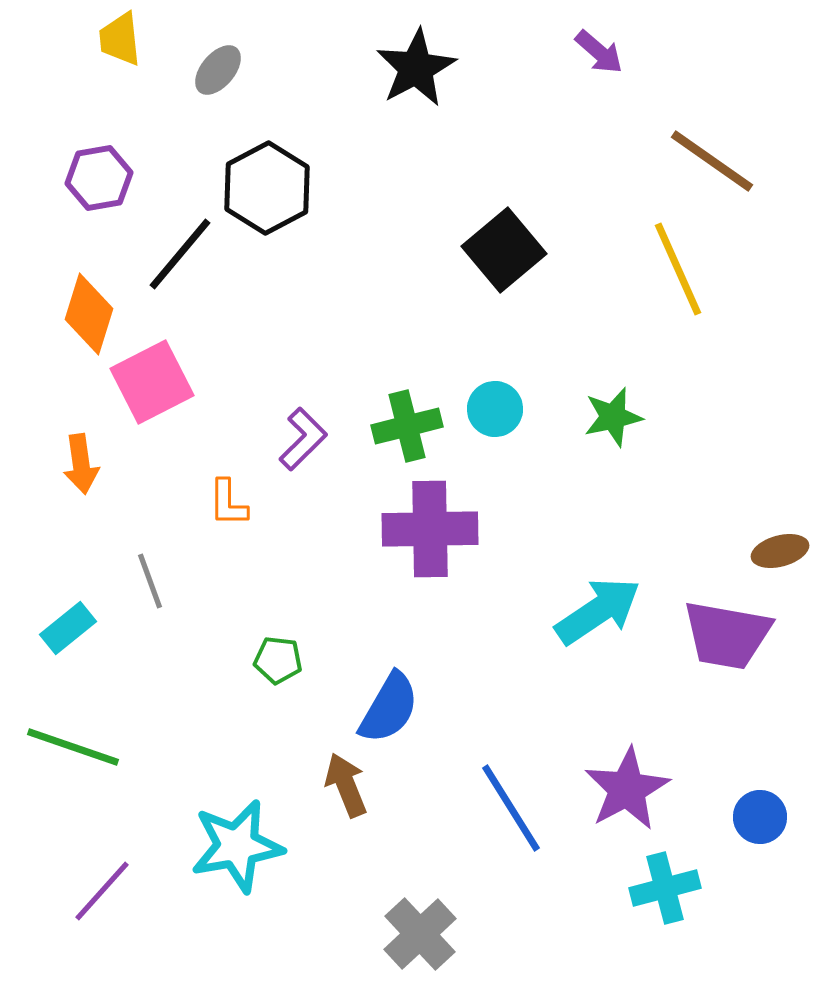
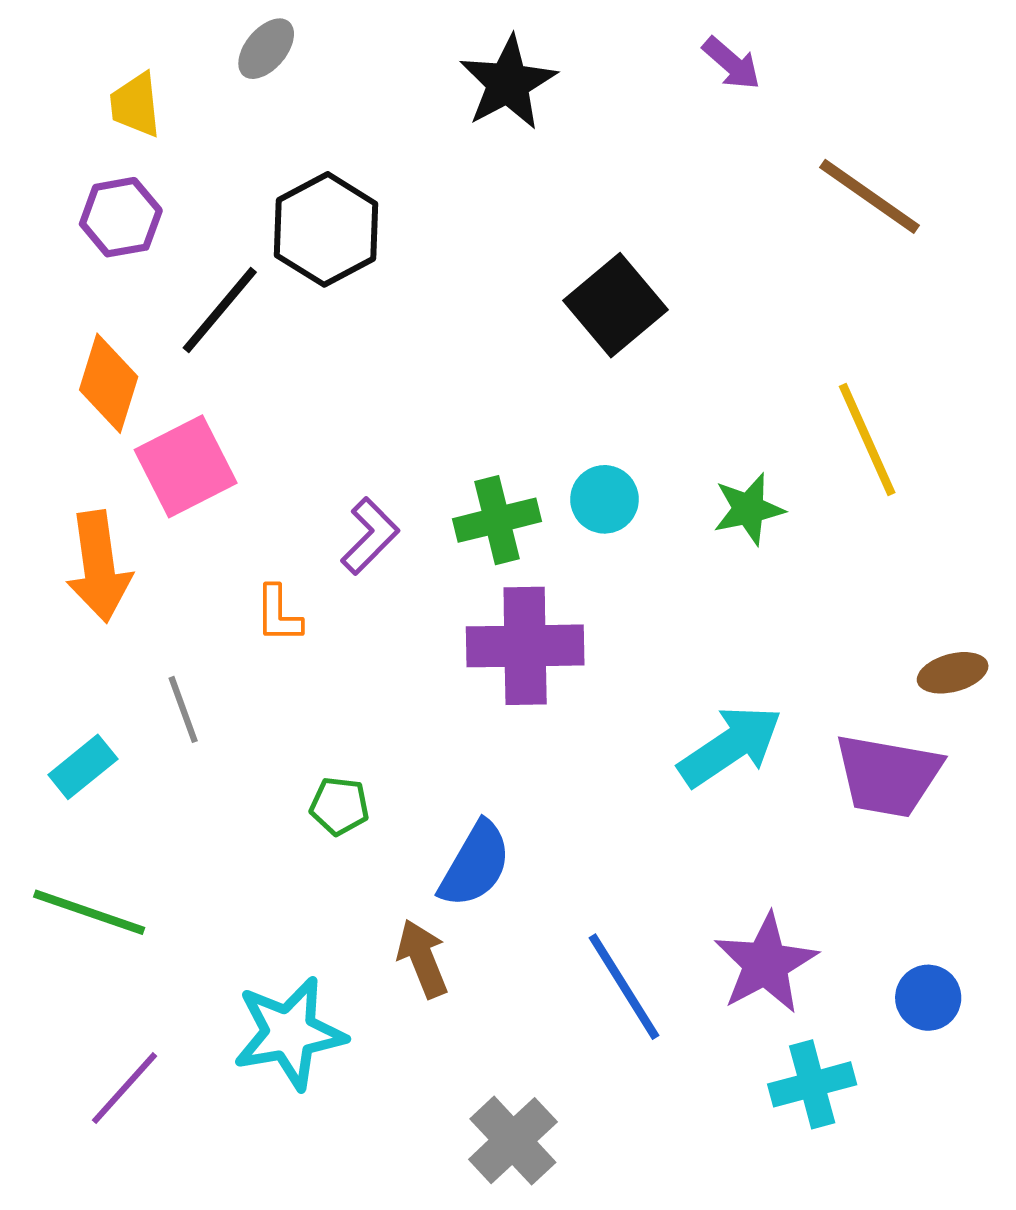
yellow trapezoid: (120, 39) -> (135, 105), moved
gray ellipse: (218, 70) -> (266, 49), moved
yellow line: (678, 269) -> (867, 440), moved
orange arrow: (81, 464) -> (99, 567), size x1.5

